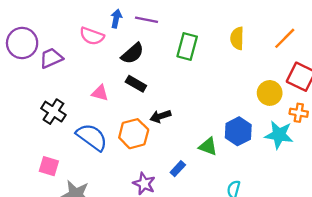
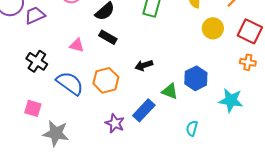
yellow circle: (270, 93) -> (213, 28), moved
black arrow: (160, 116) -> (144, 65), moved
cyan star: (279, 135) -> (231, 100), moved
blue rectangle: (178, 169) -> (144, 110), size x1.6

